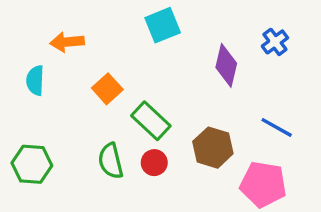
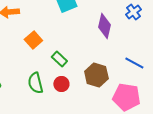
green rectangle: (151, 121) -> (59, 59), size x0.7

